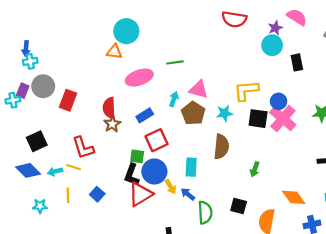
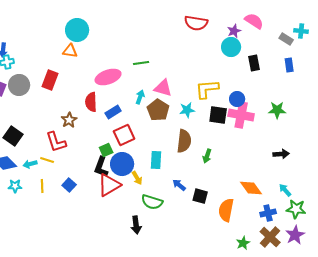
cyan circle: (126, 31) -> (77, 30), moved
orange triangle: (114, 52) -> (70, 51), moved
red rectangle: (68, 100) -> (50, 80), moved
red semicircle: (109, 108) -> (91, 102), moved
pink cross: (283, 119) -> (241, 115), turned -30
brown star: (112, 124) -> (69, 120), moved
black square: (37, 141) -> (13, 136), turned -30
green square: (137, 156) -> (106, 150), turned -32
green arrow: (255, 169) -> (207, 156), moved
blue arrow: (188, 194) -> (179, 185), moved
cyan star: (40, 206) -> (15, 186), moved
green semicircle: (205, 213) -> (152, 202), moved, turned 110

